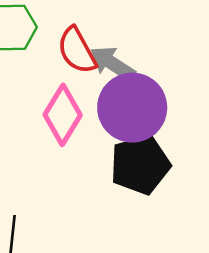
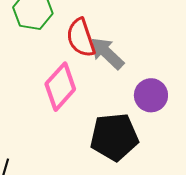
purple circle: (132, 108) -> (151, 95), moved, size x0.6

